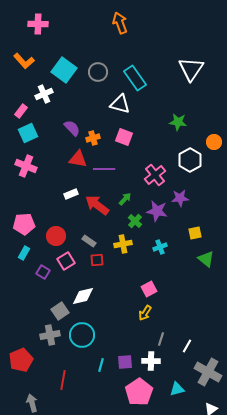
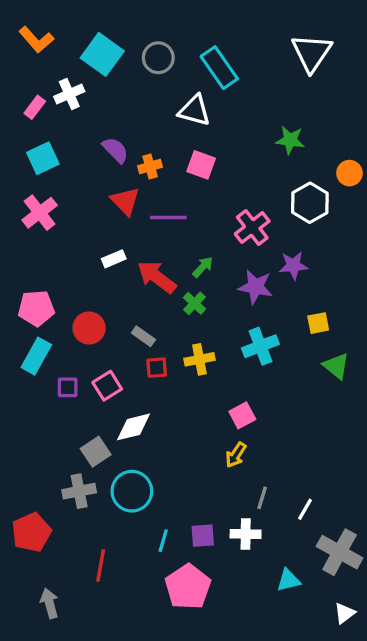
pink rectangle: (21, 111) -> (35, 107), moved
red triangle: (78, 159) -> (125, 201), turned 36
pink cross: (26, 166) -> (40, 213), turned 30
green cross: (135, 221) -> (195, 303), moved
yellow cross: (123, 244) -> (199, 359), moved
cyan cross: (160, 247) -> (260, 346), size x1.5
cyan rectangle: (24, 253) -> (36, 356), size x1.5
pink square: (66, 261) -> (107, 386), moved
purple square: (43, 272) -> (68, 387), turned -32
pink pentagon: (139, 392) -> (188, 587), moved

